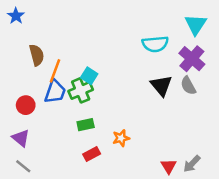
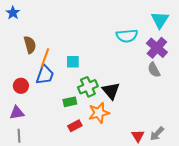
cyan square: (89, 76) -> (73, 62), turned -32
black triangle: (161, 86) -> (111, 91), moved
green cross: (81, 90) -> (88, 87), moved
purple triangle: (21, 138) -> (17, 113), turned -49
orange star: (121, 138) -> (99, 113), size x1.5
gray line: (23, 166) -> (19, 136), turned 48

